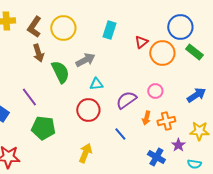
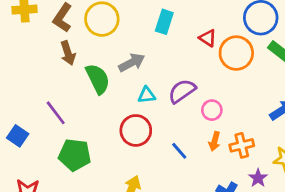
red triangle: (141, 42) -> (208, 38), turned -48
pink circle: (155, 91) -> (212, 110), moved
purple semicircle: (126, 100) -> (182, 91), moved
blue line: (120, 134) -> (179, 151), moved

